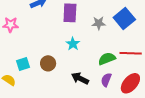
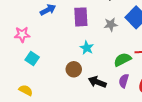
brown circle: (48, 63) -> (74, 69), moved
cyan square: (23, 64) -> (32, 58), moved, turned -32

